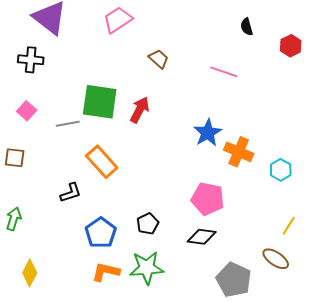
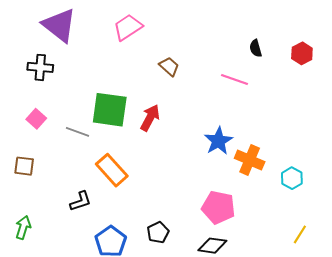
black semicircle: (247, 27) -> (256, 48), moved
gray line: (68, 124) -> (77, 132), turned 30

